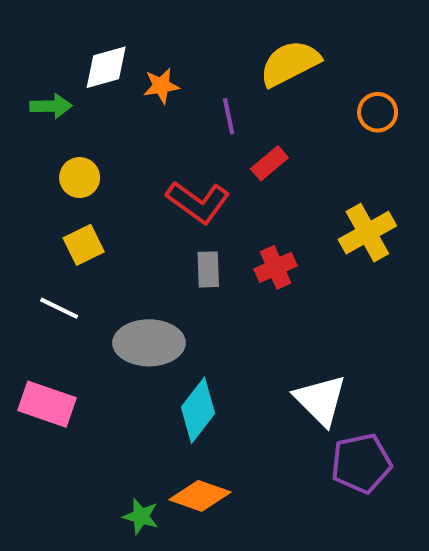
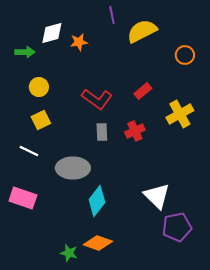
purple line: (229, 116) -> (112, 15), moved
red rectangle: (269, 163) -> (143, 91), moved

